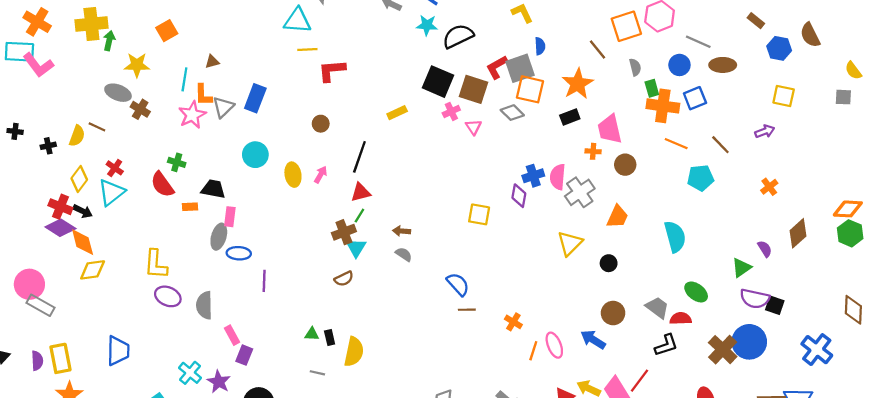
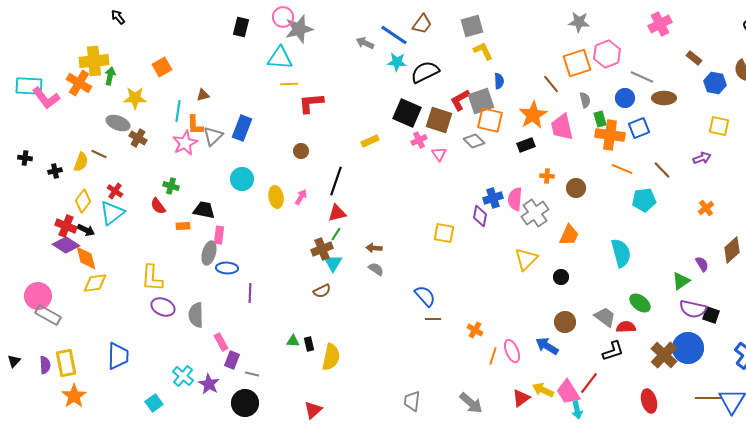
orange cross: (37, 22) -> (79, 83), moved
pink trapezoid: (610, 129) -> (562, 127), moved
red semicircle: (162, 185) -> (158, 206), size x0.7
gray line: (317, 373) -> (252, 374), moved

